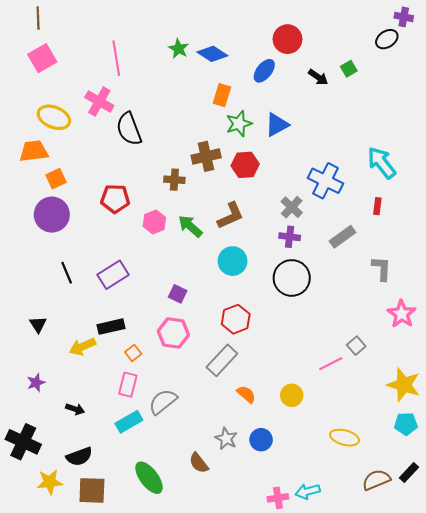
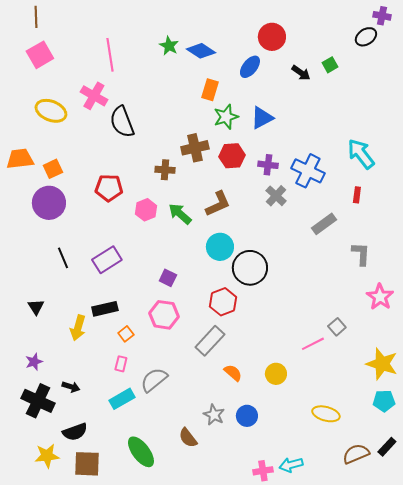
orange trapezoid: (34, 151) -> (20, 159), moved
purple cross: (290, 237) -> (268, 165), moved
black circle: (292, 278) -> (250, 268), moved
yellow arrow: (82, 347) -> (78, 328), turned -50
pink rectangle: (128, 385) -> (121, 364), size x0.7
black cross: (23, 442) -> (38, 401), moved

